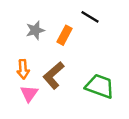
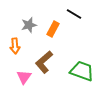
orange arrow: (23, 69) -> (15, 46), moved

